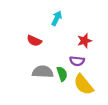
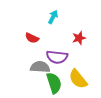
purple semicircle: (77, 61) -> (57, 57), moved, size x1.5
green semicircle: (62, 74) -> (54, 83), moved, size x1.5

